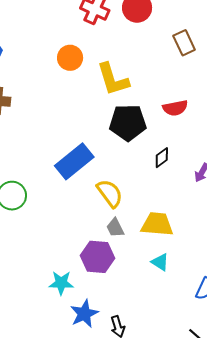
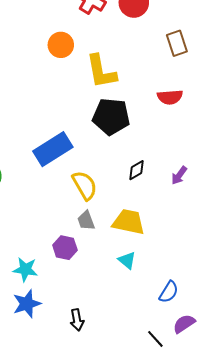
red semicircle: (175, 108) -> (170, 97), moved
black diamond: (162, 158) -> (137, 170), moved
purple hexagon: (98, 257) -> (65, 248), size x0.7
blue star: (84, 314) -> (27, 304), moved

